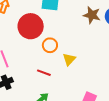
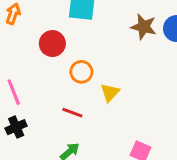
red circle: (31, 26) -> (52, 44), size x0.7

